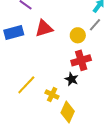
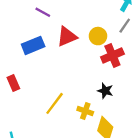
yellow circle: (78, 35) -> (98, 36), moved
red cross: (81, 60) -> (112, 56), moved

